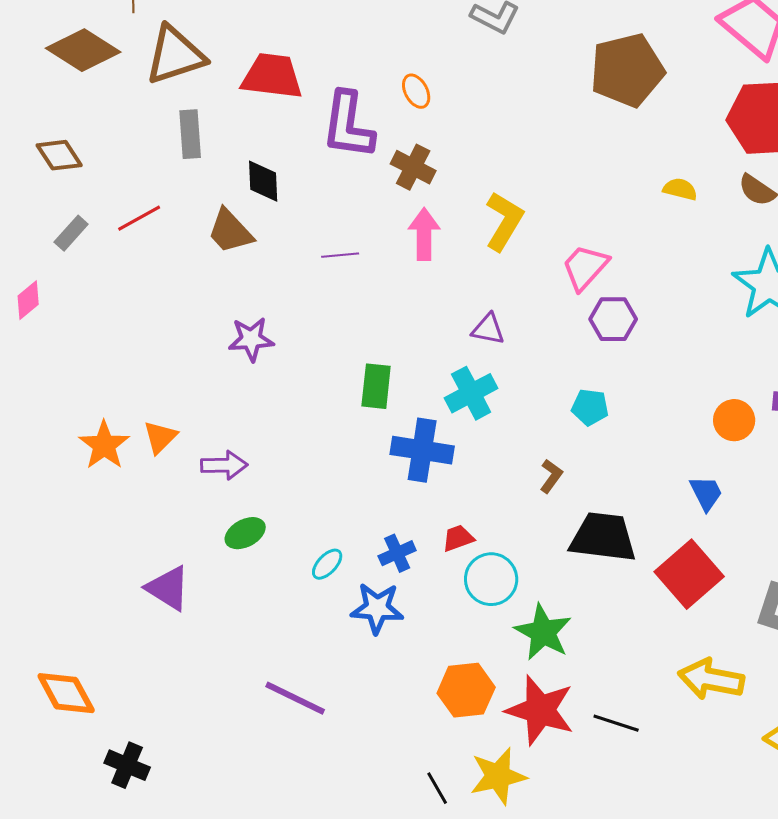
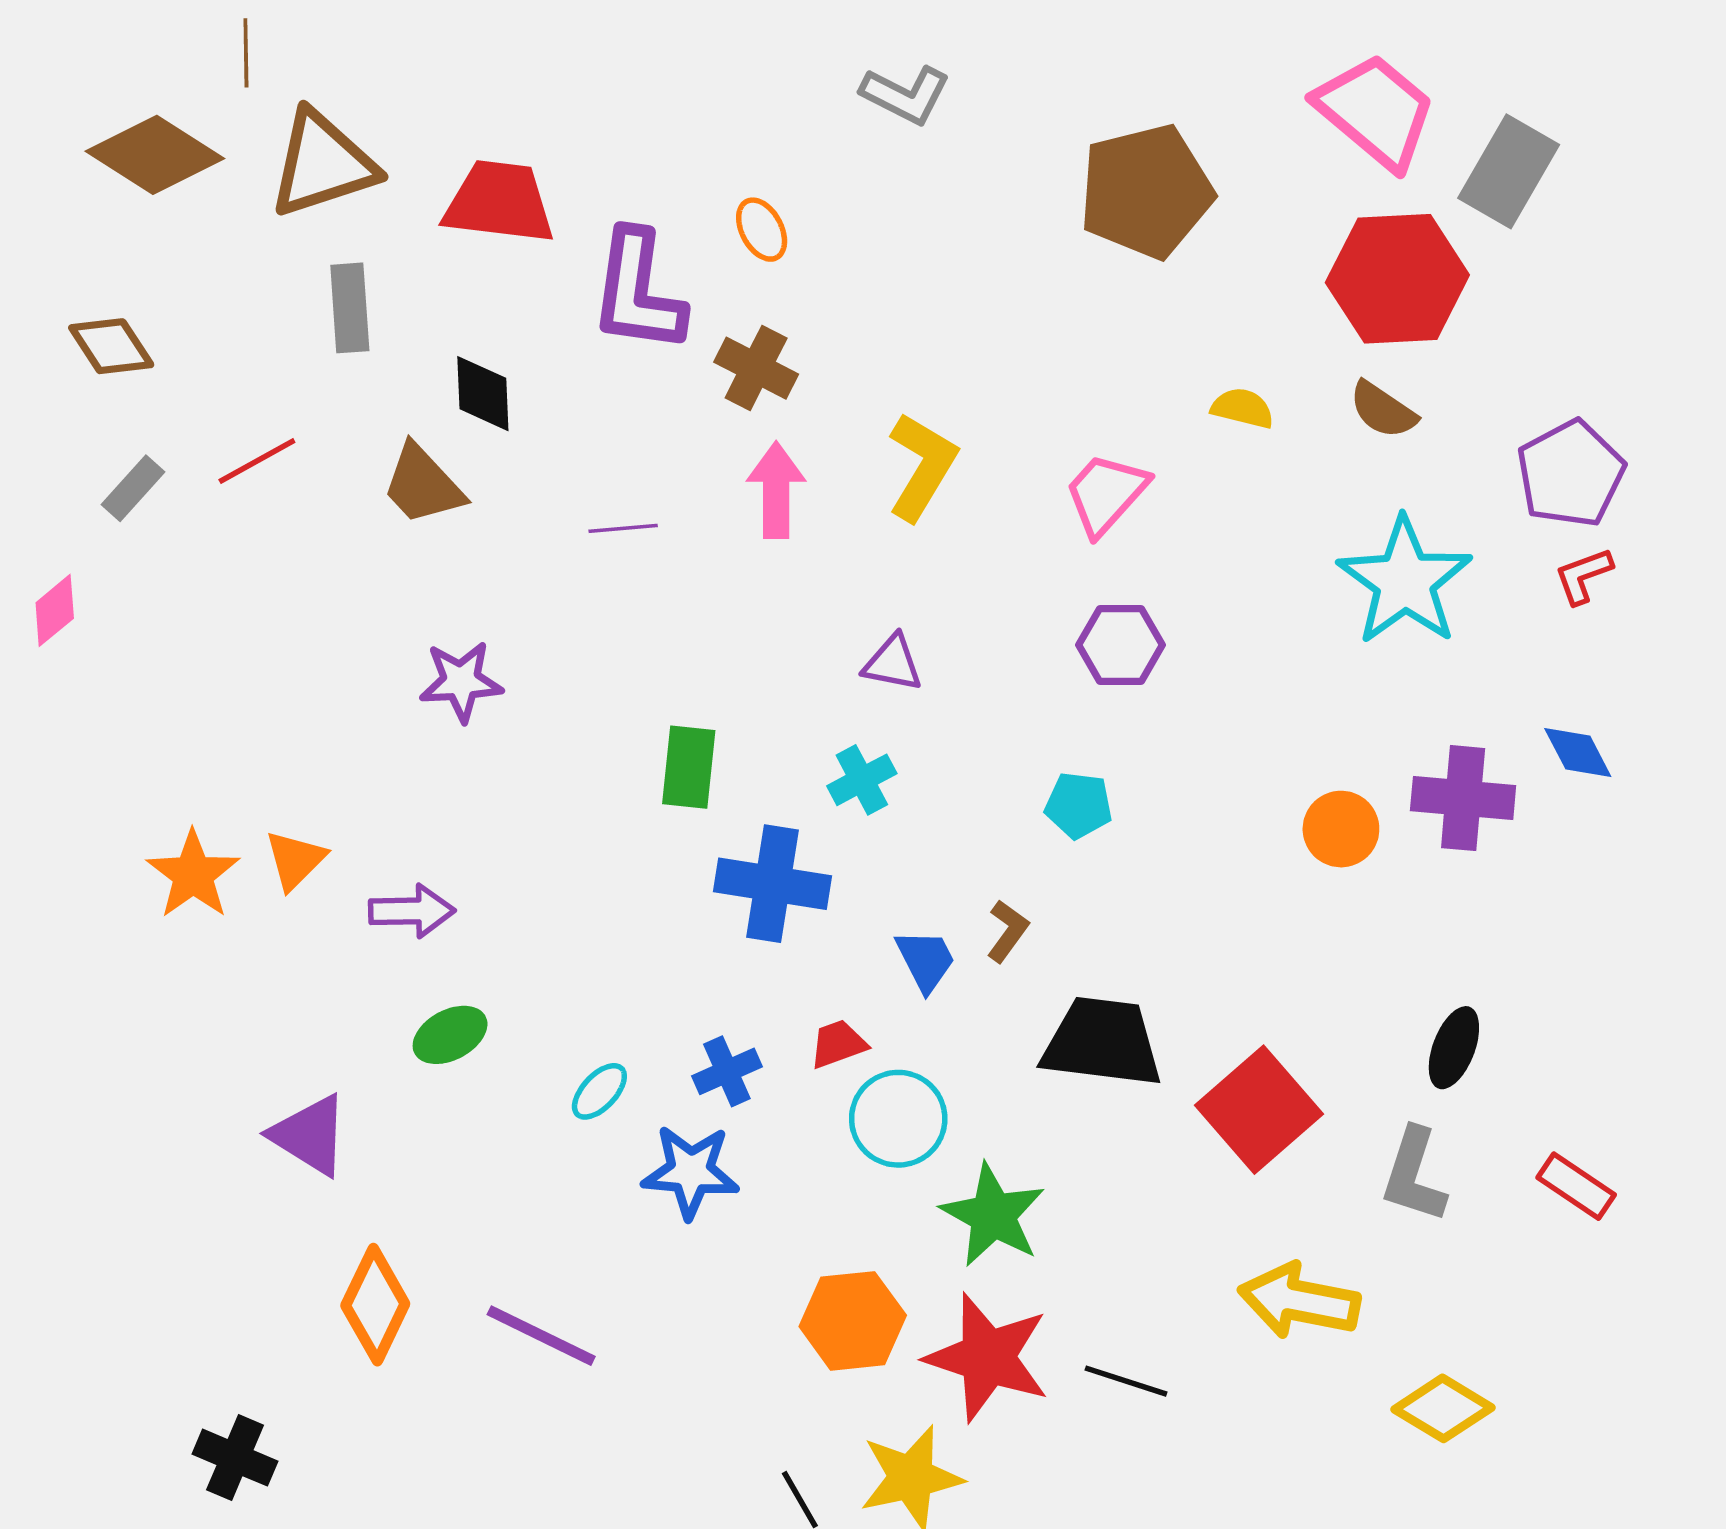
pink trapezoid: (585, 267) -> (1106, 494), moved
cyan cross: (471, 393) -> (862, 780), size x0.7
blue trapezoid: (706, 493) -> (926, 960), moved
orange diamond: (66, 693) -> (375, 1305), moved, turned 54

